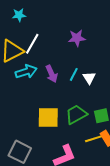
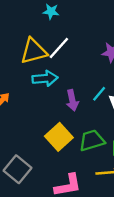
purple arrow: (52, 74) -> (72, 100), moved
yellow square: (48, 117) -> (59, 137), turned 35

